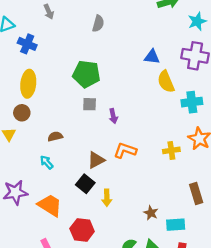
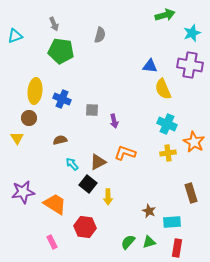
blue cross: (27, 44) -> (62, 99), moved
green pentagon: (86, 74) -> (61, 51), moved
cyan cross: (192, 102) -> (167, 124), moved, turned 30
cyan arrow: (47, 162) -> (72, 164), moved

